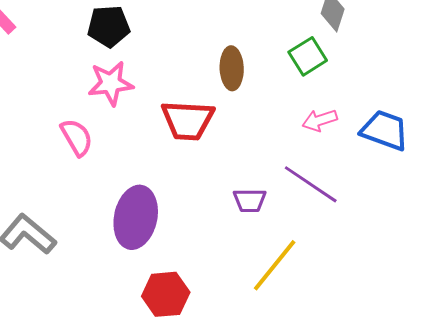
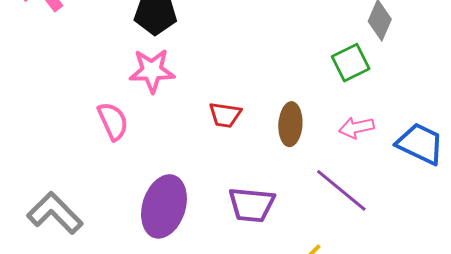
brown ellipse: (232, 68) -> (290, 124), moved
red trapezoid: (188, 120) -> (225, 115), size x0.6
purple trapezoid: (250, 200) -> (252, 205), moved, size x1.4

